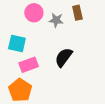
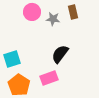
cyan square: (17, 44) -> (12, 59), moved, turned -30
pink rectangle: (29, 65) -> (49, 78), moved

